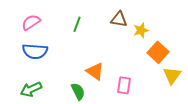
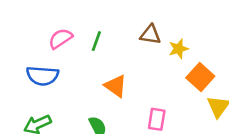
pink semicircle: (31, 22) -> (60, 39), moved
orange triangle: (95, 71) -> (116, 86), moved

